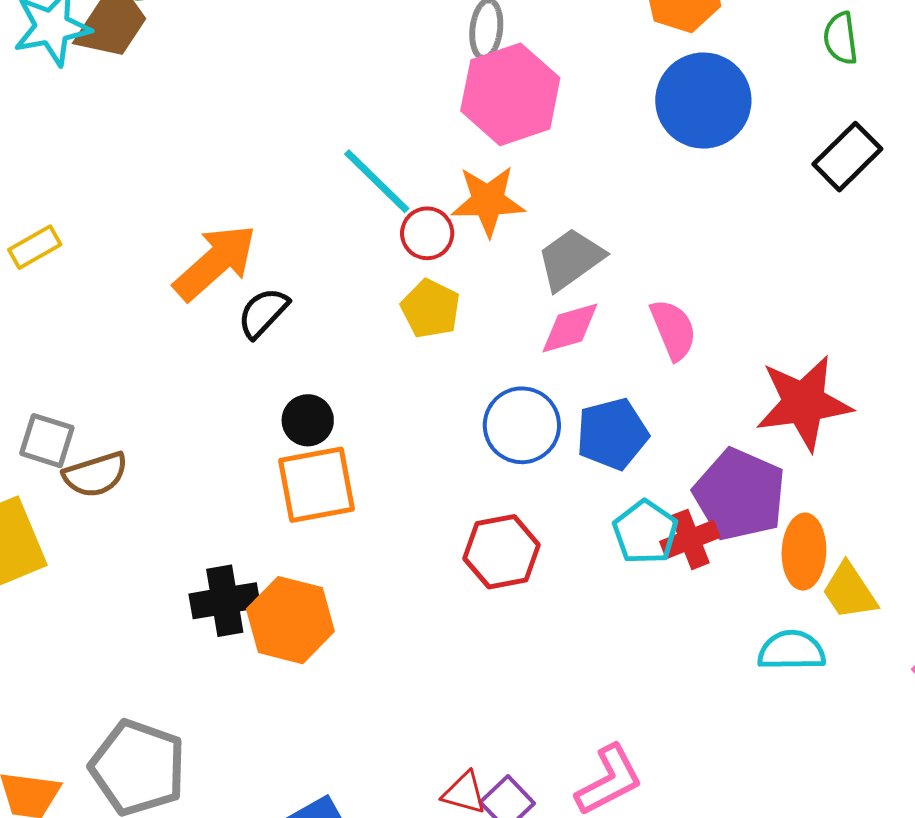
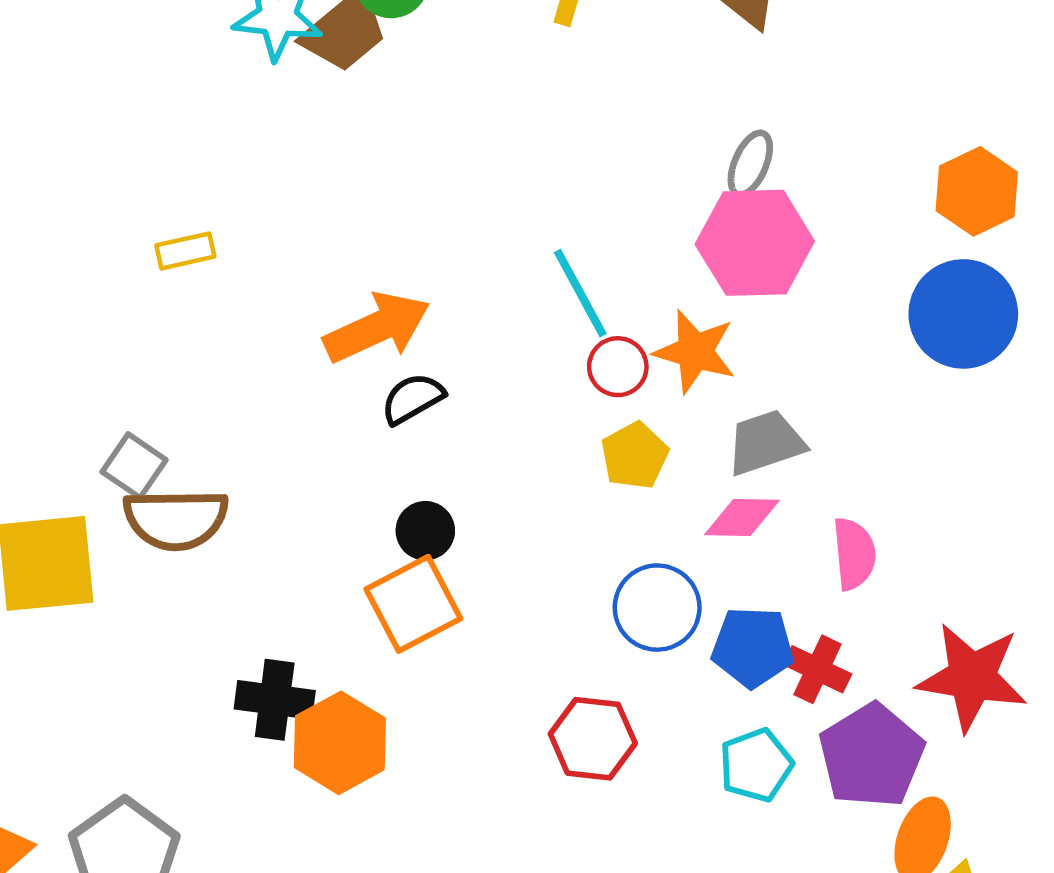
yellow pentagon: (430, 309) -> (635, 456), moved
brown semicircle: (95, 475) -> (176, 519), size x1.4
orange square: (316, 485) -> (413, 604), turned -34
red cross: (690, 539) -> (817, 669), moved, turned 30

